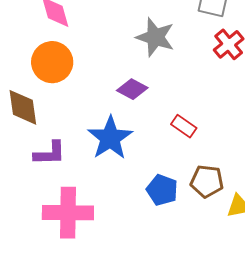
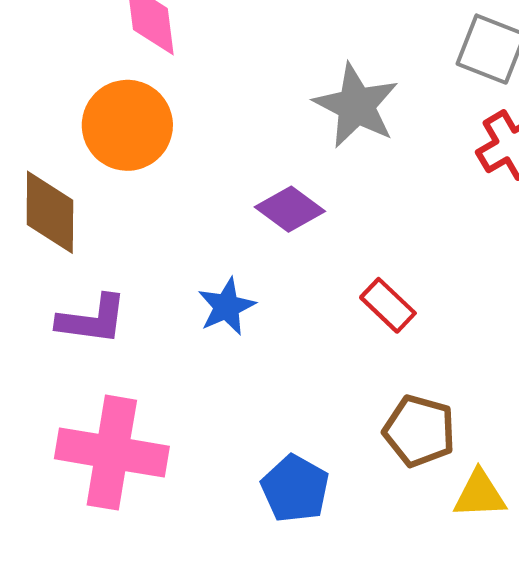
blue star: (110, 138) -> (227, 307), size x0.6
blue pentagon: (162, 190) -> (295, 489), moved

